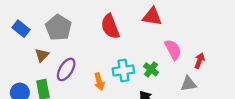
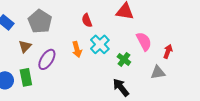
red semicircle: (110, 26) -> (87, 20), size x0.6
cyan cross: (123, 71) -> (100, 44), moved, turned -36
orange arrow: (99, 82) -> (77, 49), moved

